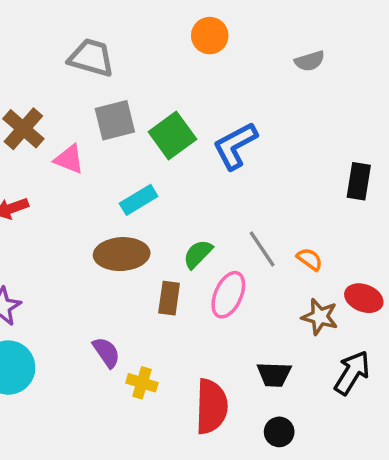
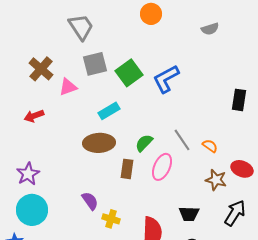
gray trapezoid: (91, 58) -> (81, 27), turned 40
pink triangle: (69, 159) -> (68, 87), turned -42

